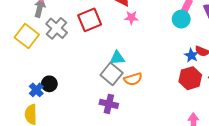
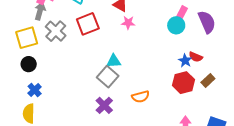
yellow square: (27, 36) -> (27, 38), turned 35
orange semicircle: (133, 79) -> (141, 97), moved
black circle: (49, 84) -> (29, 64), moved
purple cross: (109, 104) -> (104, 105), turned 30

